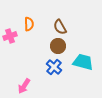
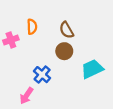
cyan trapezoid: (83, 62) -> (92, 69), turned -40
blue cross: (54, 67) -> (42, 75), moved

